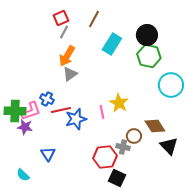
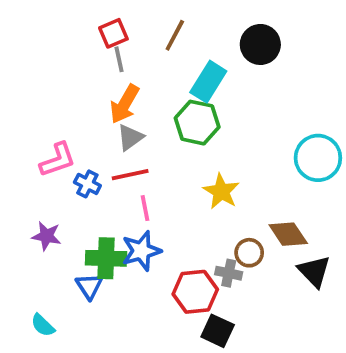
gray line: (64, 32) -> (119, 59), turned -40
black circle: (147, 35) -> (260, 44), moved
green hexagon: (149, 56) -> (197, 123), moved
red line: (61, 110) -> (130, 175), moved
green cross: (15, 111) -> (106, 258), moved
pink L-shape: (31, 111) -> (58, 160), moved
pink line: (102, 112) -> (145, 208), moved
blue star: (76, 119) -> (141, 251), moved

